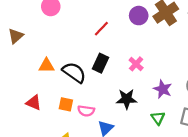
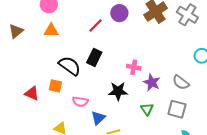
purple circle: (139, 16) -> (119, 13), moved
pink cross: (136, 64) -> (134, 67), moved, turned -32
orange triangle: (46, 66) -> (51, 30), moved
orange square: (66, 104) -> (55, 86), moved

